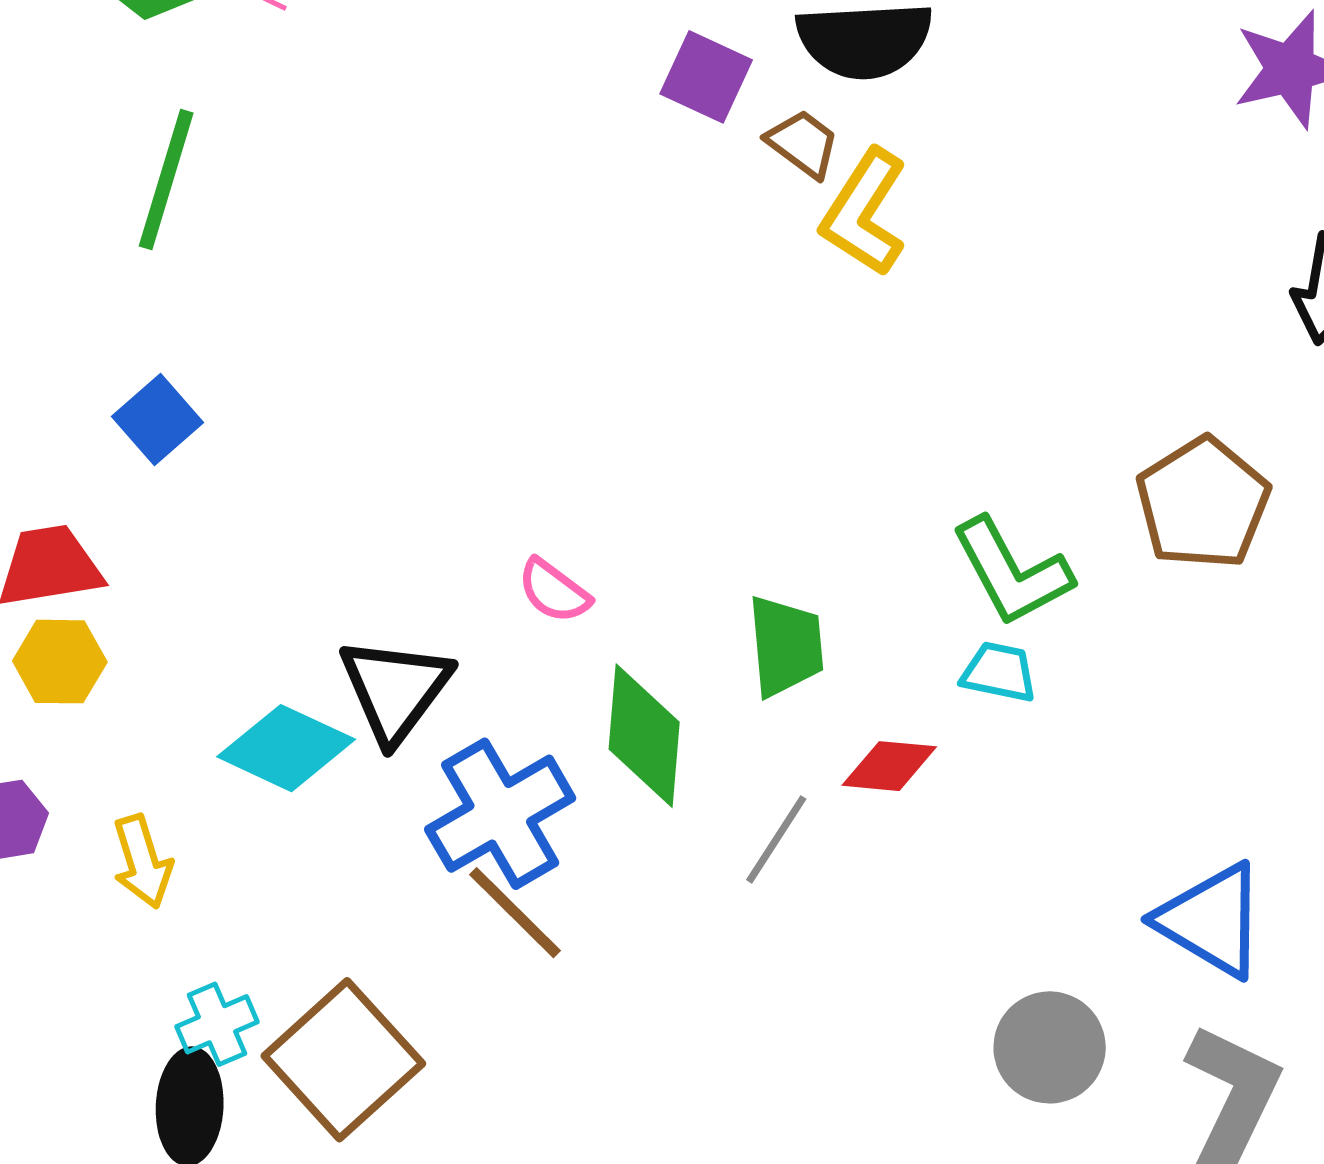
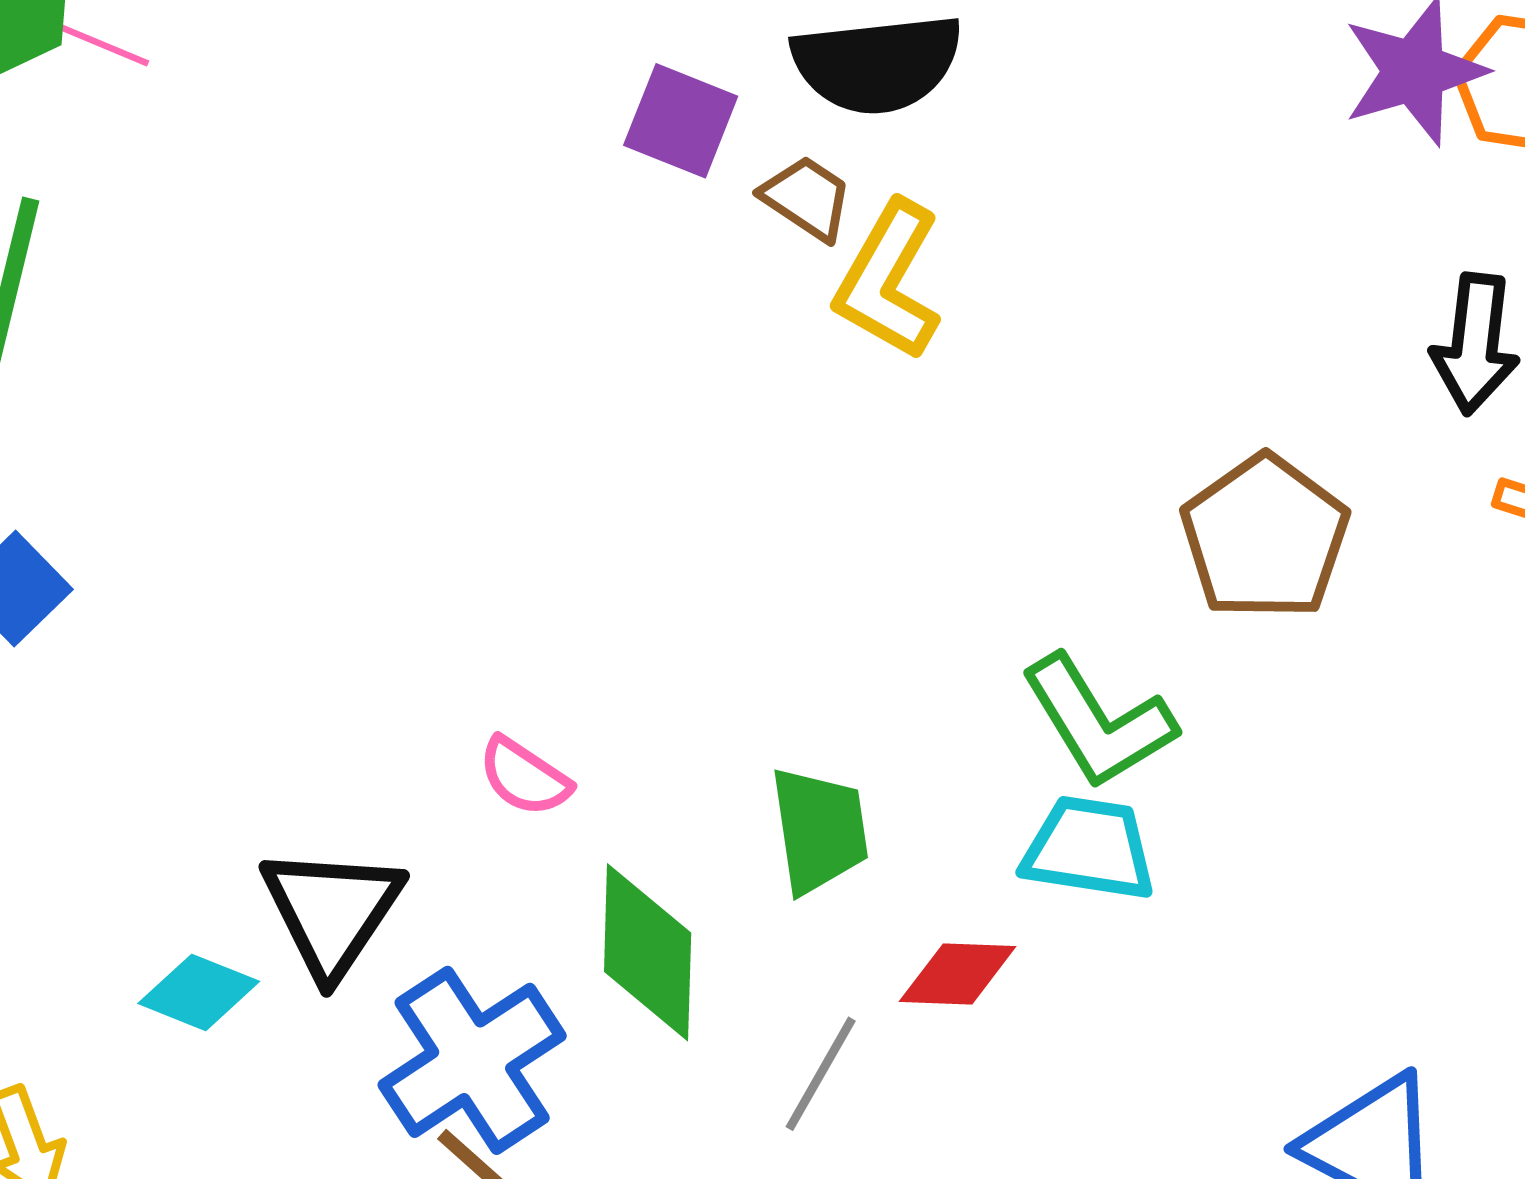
brown pentagon: (1203, 503) -> (1265, 537), moved
cyan trapezoid: (999, 672) -> (1089, 849), size x1.4
cyan diamond: (286, 748) -> (199, 992), size x0.7

